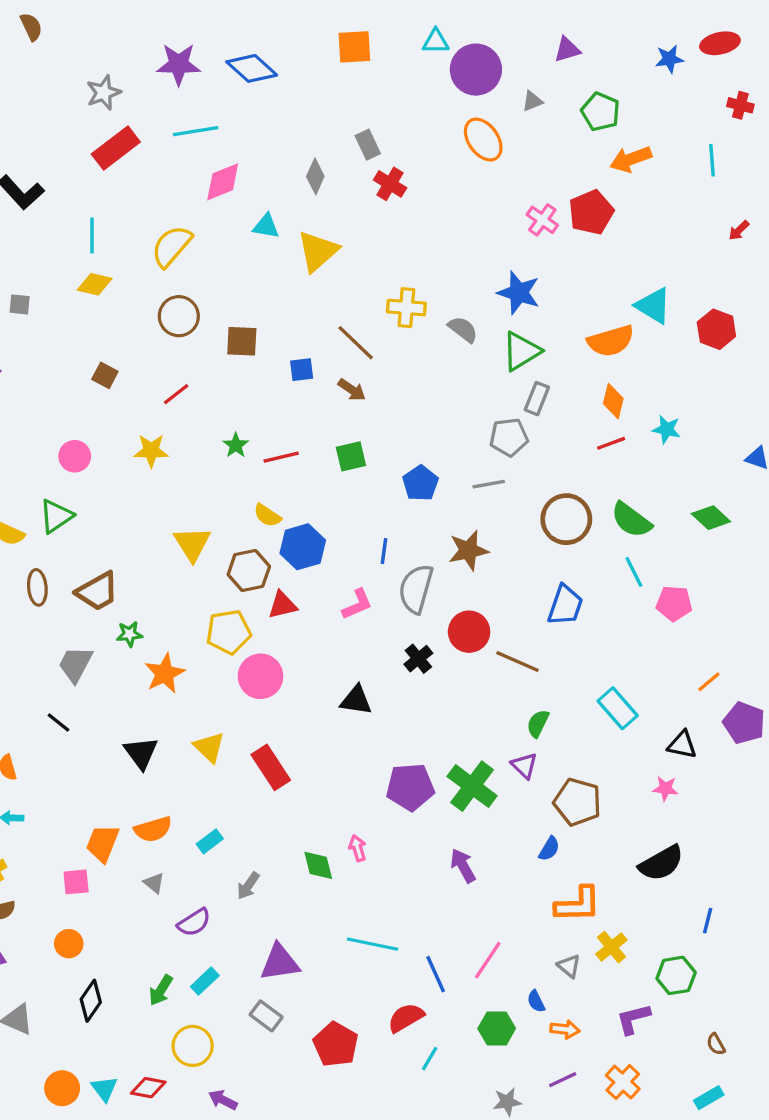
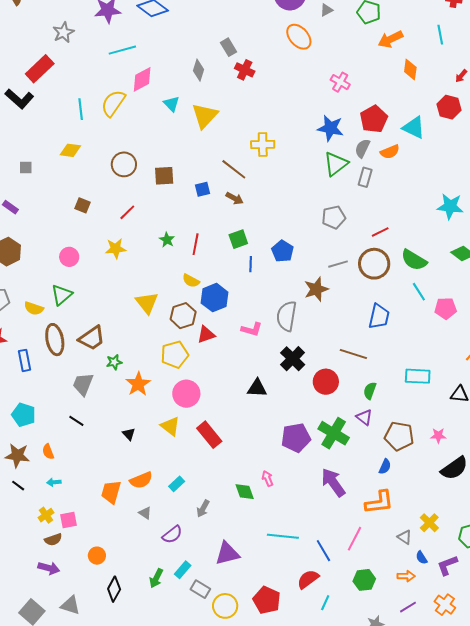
red rectangle: (116, 148) -> (40, 69), moved
red pentagon: (591, 212) -> (374, 119), moved
cyan triangle: (266, 226) -> (171, 104), turned 42
cyan line: (92, 235) -> (81, 109), moved
yellow semicircle: (172, 246) -> (113, 103), moved
gray semicircle: (463, 329) -> (362, 148), moved, turned -96
red hexagon: (716, 329) -> (449, 107), moved
orange semicircle: (611, 341) -> (390, 152), size x0.7
gray rectangle: (537, 399) -> (365, 177), moved
orange diamond: (613, 401) -> (410, 70), moved
cyan star: (667, 429) -> (450, 206), moved, size x1.5
red line: (611, 443) -> (380, 232), moved
red line: (281, 457) -> (196, 244), turned -60
gray line: (489, 484) -> (338, 264), moved
blue line: (384, 551) -> (251, 264), moved
brown ellipse: (37, 587) -> (55, 340), size x1.4
pink L-shape: (357, 604) -> (252, 329), turned 45
red circle: (469, 632) -> (326, 382), moved
black cross: (418, 659) -> (293, 359), size x1.4
pink circle: (261, 676) -> (186, 394), moved
cyan rectangle: (618, 708) -> (418, 376), turned -40
black triangle: (141, 753) -> (129, 434), size x0.6
pink star: (665, 788) -> (438, 436), moved
purple arrow: (463, 866) -> (333, 482), size x1.4
pink square: (76, 882) -> (69, 520), moved
orange L-shape: (578, 904) -> (379, 502), moved
blue semicircle: (536, 1001) -> (421, 558), moved
gray rectangle: (266, 1016) -> (200, 589), moved
yellow circle: (193, 1046) -> (225, 606), moved

